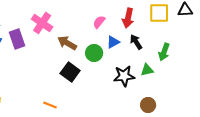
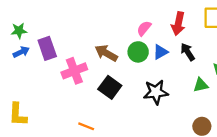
pink cross: (42, 23) -> (74, 71), moved, turned 35
green circle: (94, 53) -> (138, 52), moved
black star: (124, 76) -> (156, 92), moved

